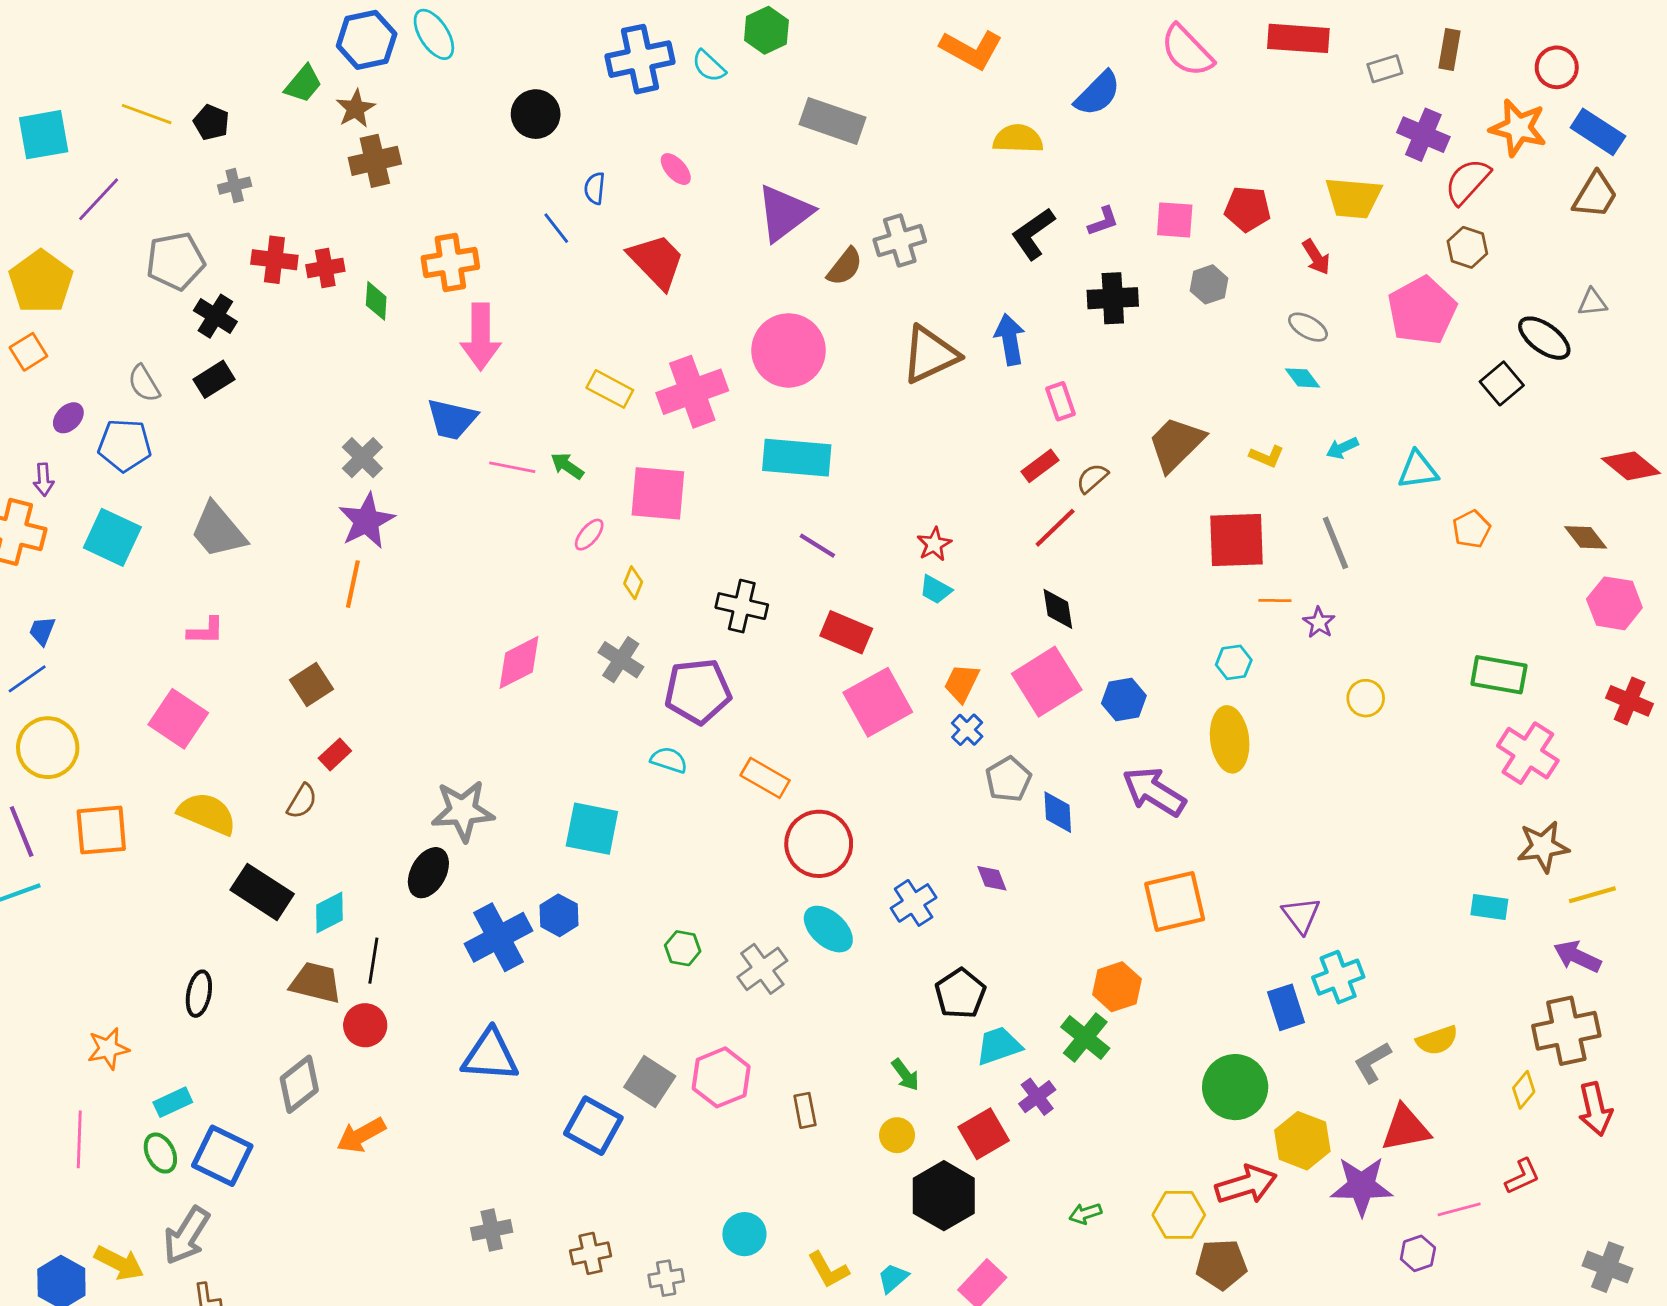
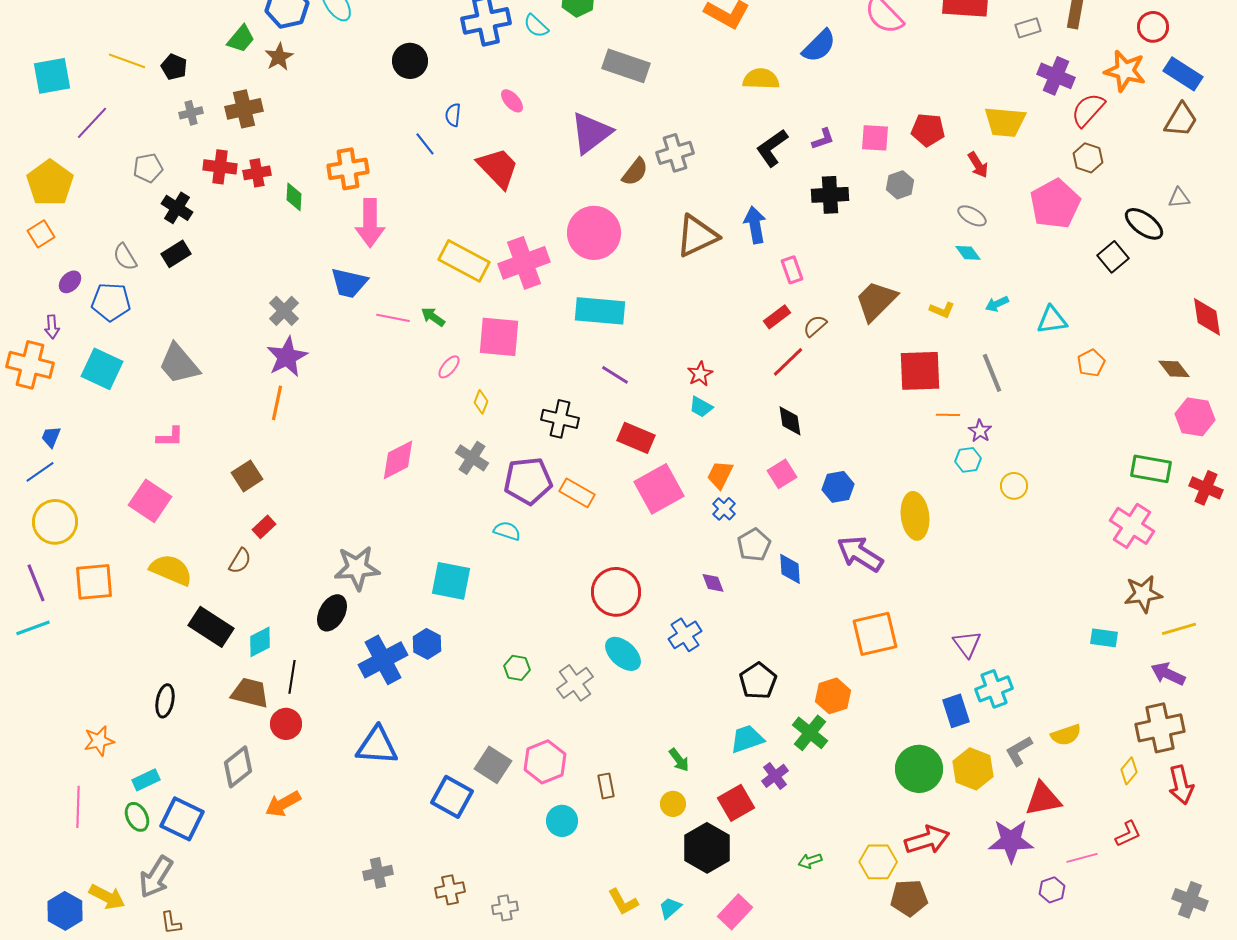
brown cross: (375, 161) -> (244, 109), moved
gray pentagon: (176, 261) -> (148, 168), size x0.7
yellow rectangle: (610, 389) -> (464, 261), size x1.5
red diamond: (1631, 466) -> (1207, 317), turned 42
cyan hexagon: (1234, 662) -> (968, 460), moved
green rectangle: (1499, 675) -> (1151, 469), moved
pink square: (1047, 682) -> (782, 474), size x0.6
orange rectangle: (765, 778) -> (577, 493), moved
purple diamond: (992, 878) -> (713, 583), moved
black pentagon: (960, 994) -> (758, 681), moved
yellow hexagon: (1302, 1141) -> (973, 769), moved
cyan circle: (744, 1234) -> (562, 821), moved

